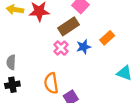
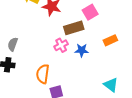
orange rectangle: (107, 38) -> (110, 40), moved

